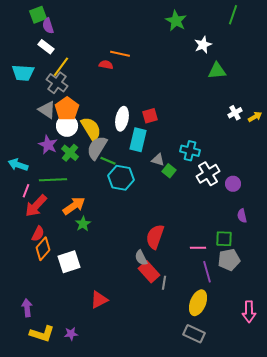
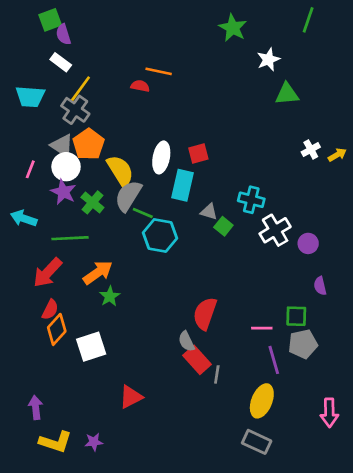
white circle: (67, 126) -> (66, 167), moved
pink line: (26, 191) -> (30, 169), moved

